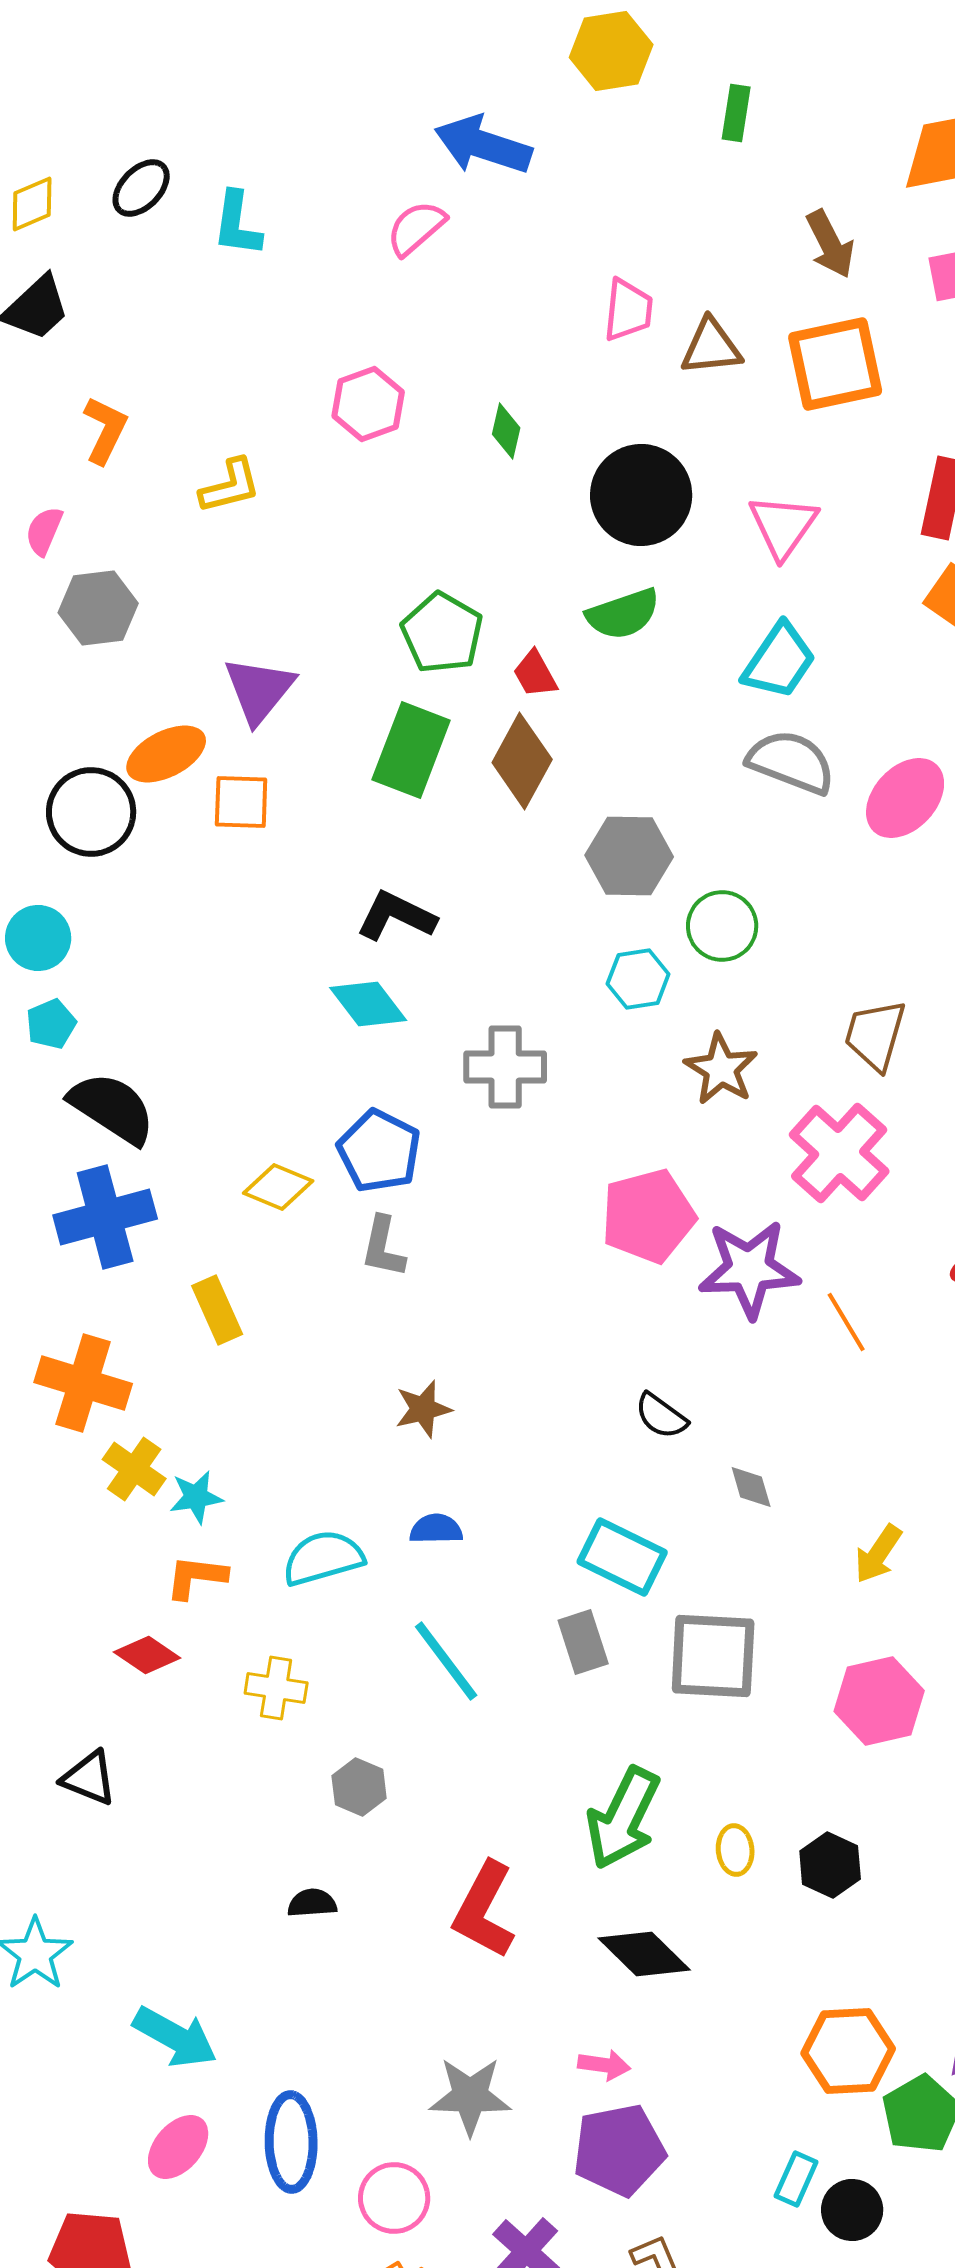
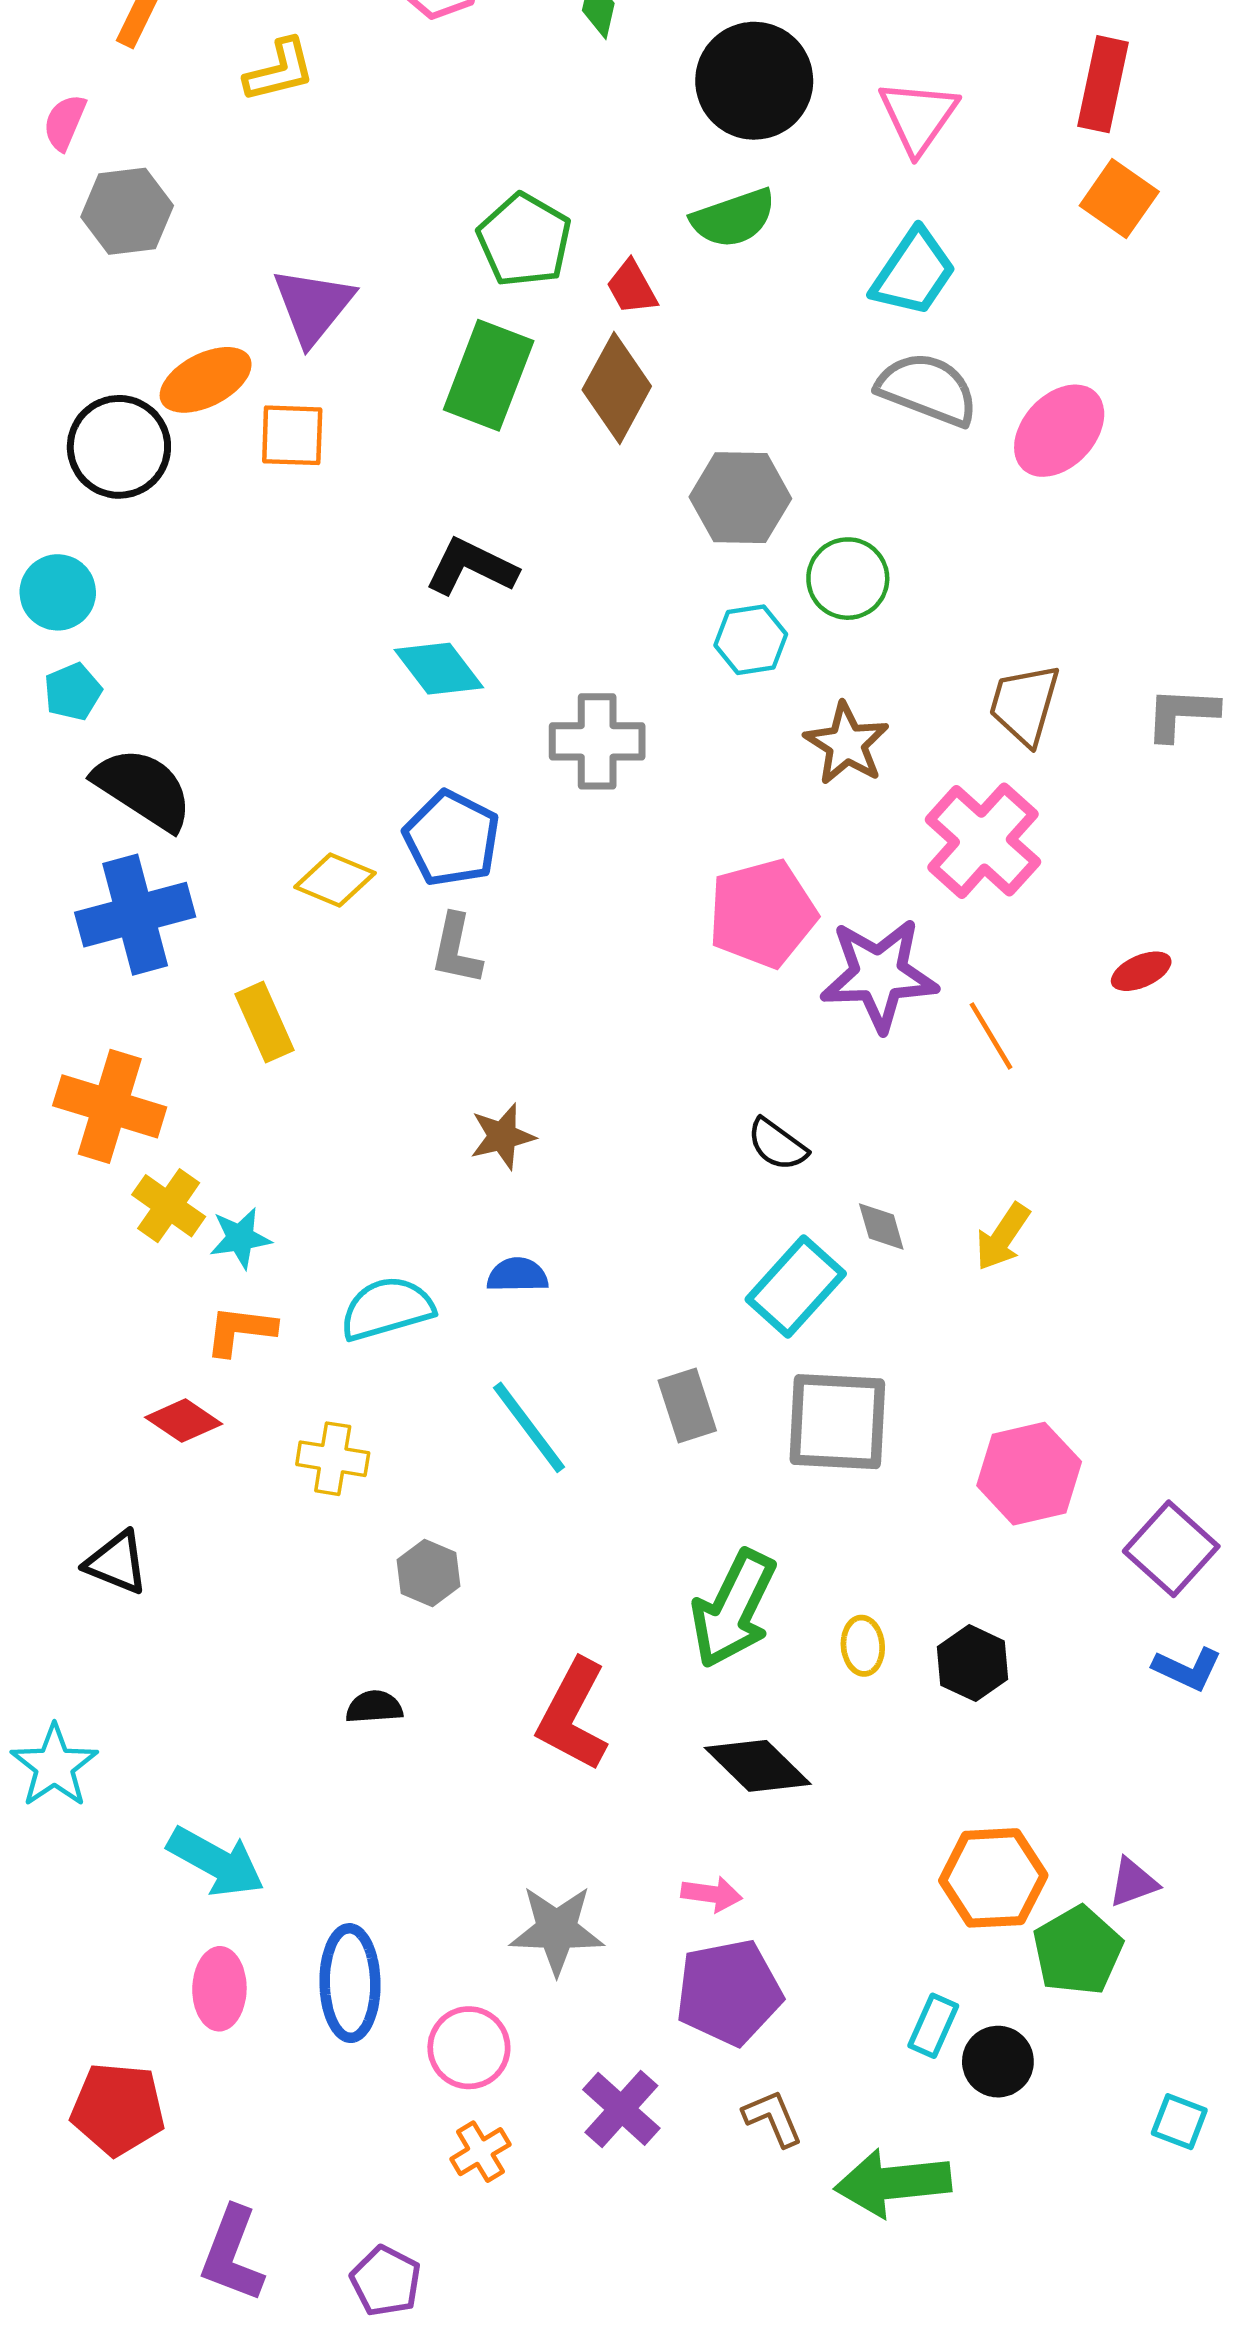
yellow arrow: (878, 1554) -> (1003, 1237), moved
cyan rectangle: (622, 1557) -> (796, 1287), moved, turned -74
pink ellipse: (178, 2147) -> (219, 1989), turned -40

